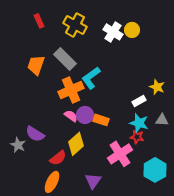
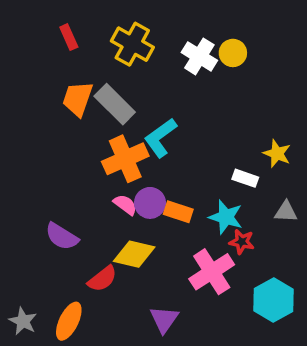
orange trapezoid: (36, 65) -> (78, 99), moved
white rectangle: (139, 101) -> (245, 178), turned 48
cyan star: (139, 123) -> (226, 217), moved
yellow diamond: (76, 144) -> (134, 254), turned 55
gray star: (18, 145) -> (23, 321), moved
orange ellipse: (52, 182) -> (69, 321), moved

